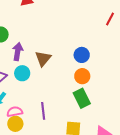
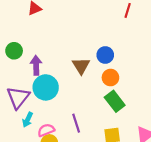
brown triangle: (43, 59) -> (81, 66), moved
cyan circle: (22, 73) -> (46, 87), size x1.5

